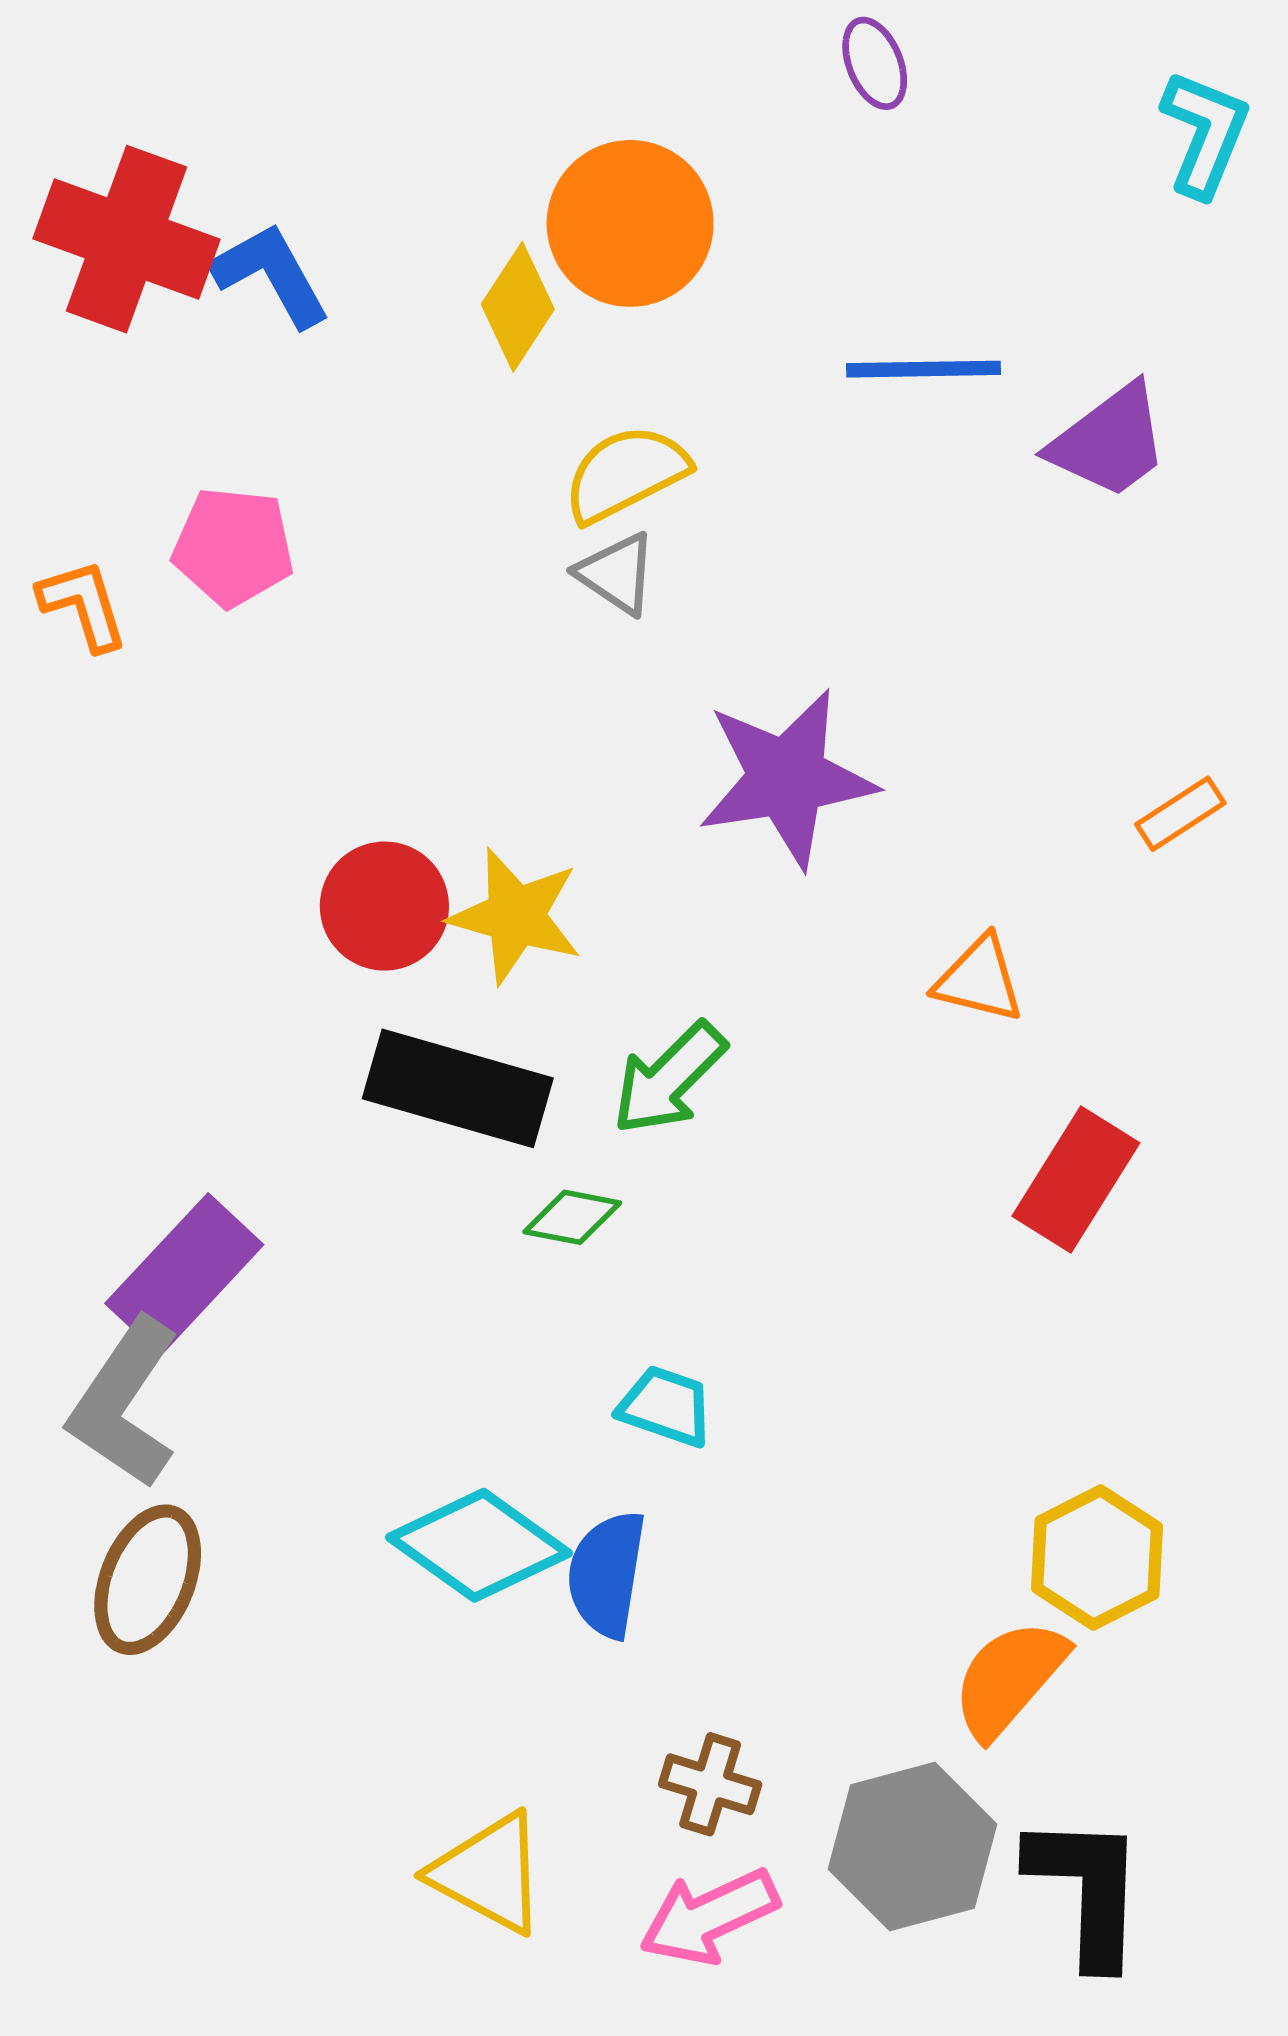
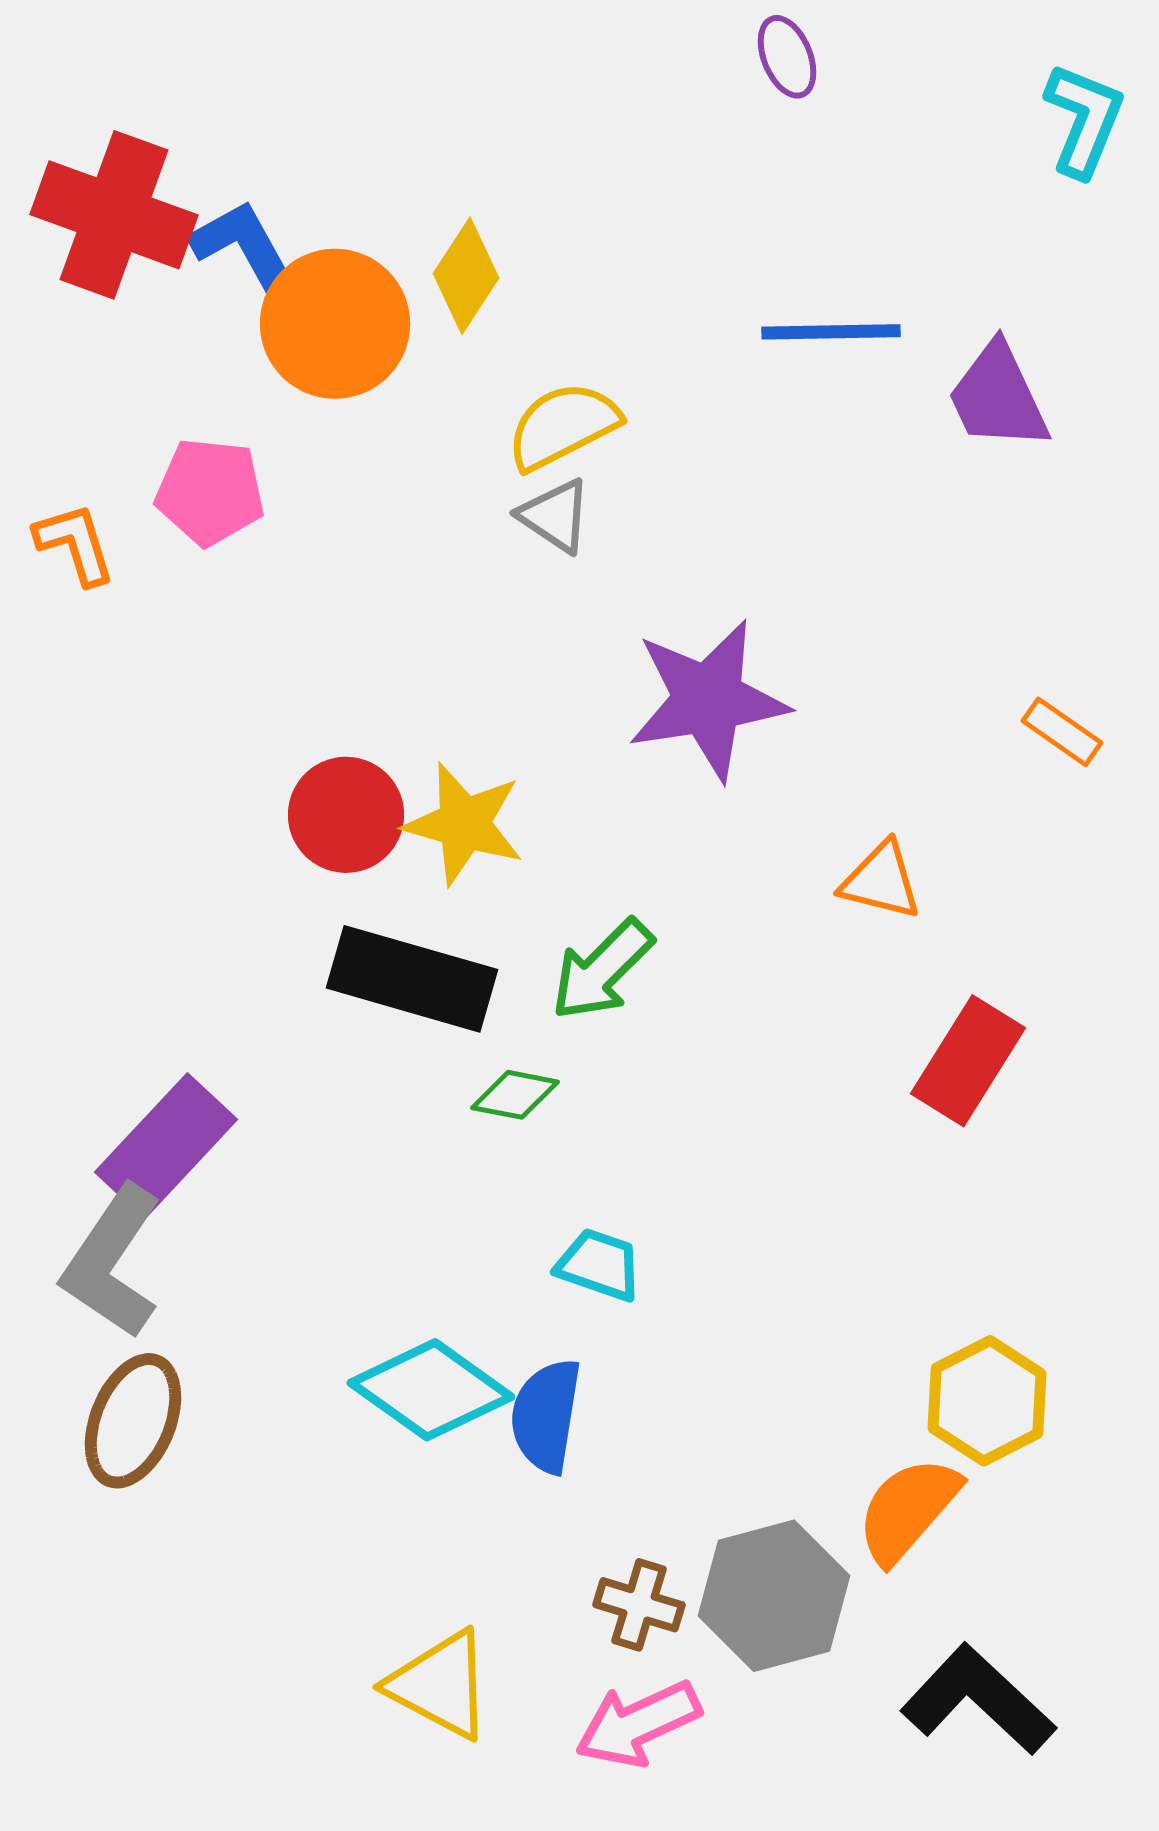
orange circle: (630, 223) -> (335, 324), moved
purple trapezoid: (1109, 441) -> (998, 397), turned 102
orange rectangle: (1180, 814) -> (1062, 732), turned 68
gray hexagon: (912, 1847) -> (774, 1596), moved
black L-shape: (1087, 1890) -> (978, 1700), turned -49

